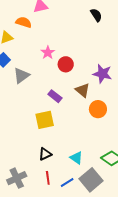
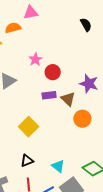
orange semicircle: (24, 22) -> (13, 28), turned -35
purple rectangle: (55, 96) -> (49, 95), moved, turned -48
yellow square: (45, 120) -> (29, 127), turned -36

